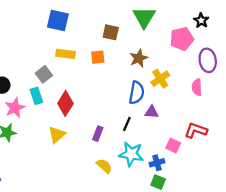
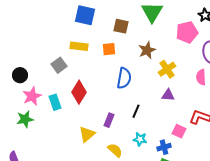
blue square: (58, 20) -> (85, 15), moved
blue semicircle: (137, 93) -> (124, 78), moved
cyan rectangle: (36, 96) -> (55, 102), moved
purple triangle: (152, 112) -> (168, 95), moved
yellow triangle: (57, 135) -> (87, 134), moved
cyan star: (131, 154) -> (140, 139), size x0.6

